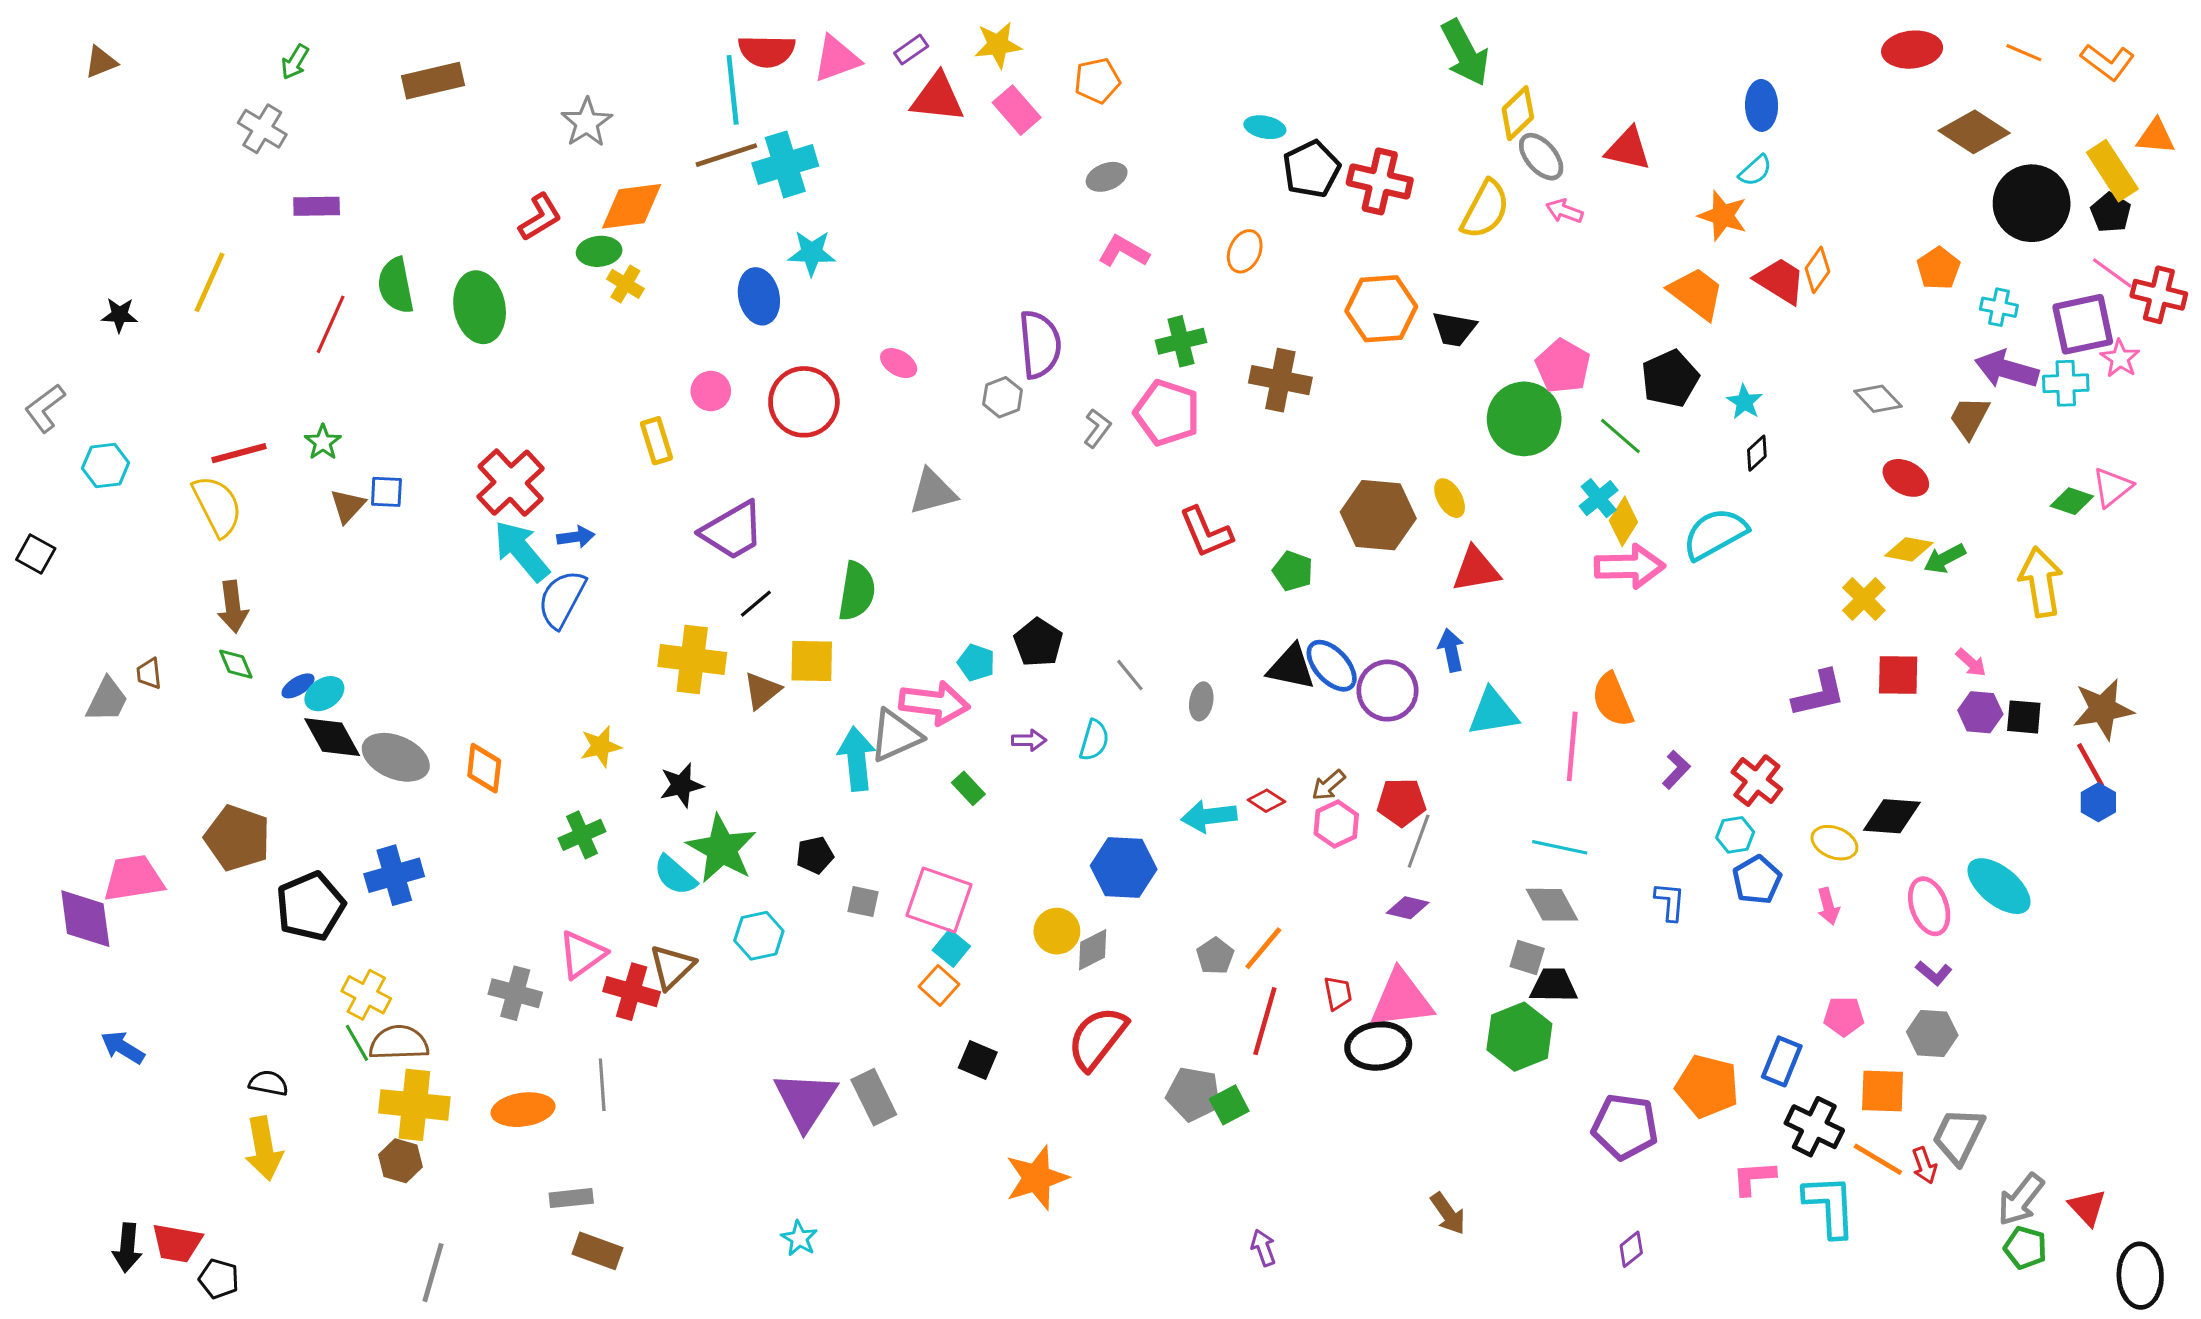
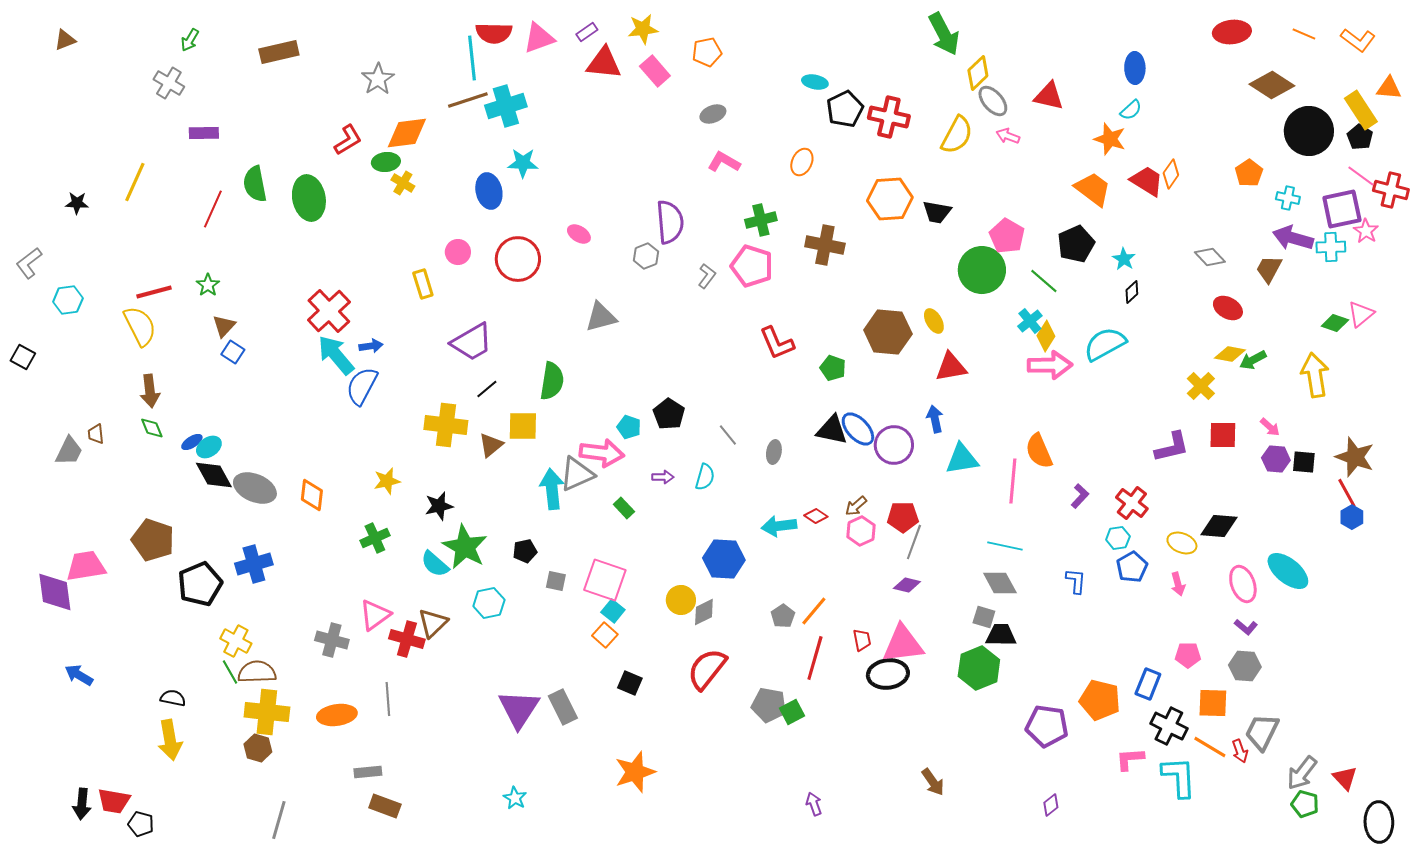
blue square: (386, 492) -> (233, 352), moved, turned 30
brown star: (2103, 709) -> (1355, 457), turned 30
orange star: (1037, 1178) -> (635, 772), moved

